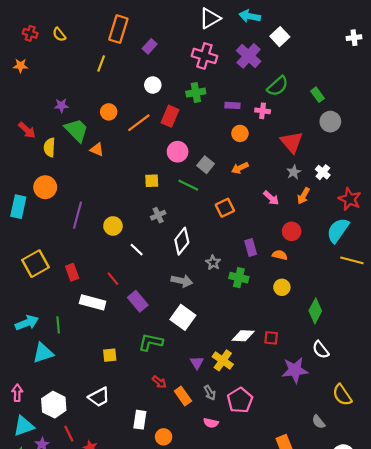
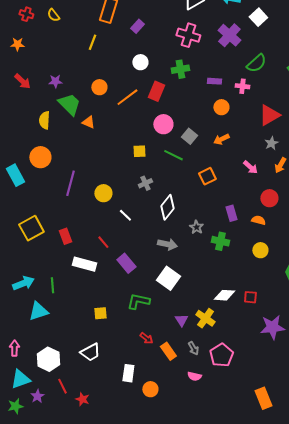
red arrow: (27, 130) -> (22, 81), moved
red triangle: (292, 142) -> (269, 115), turned 40
cyan rectangle: (18, 207) -> (15, 175), turned -40

